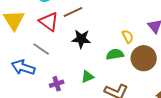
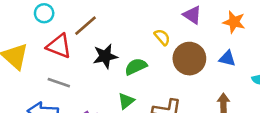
green semicircle: (115, 54) -> (136, 67), moved

